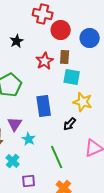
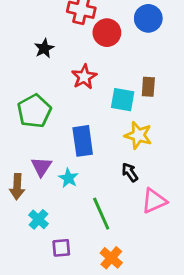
blue circle: (90, 38) -> (148, 18), moved
brown rectangle: (65, 57) -> (148, 87), moved
black arrow: (70, 124) -> (130, 172), moved, turned 104
cyan star: (29, 139) -> (68, 178), moved

